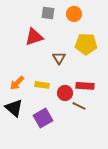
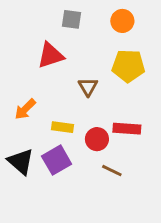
orange circle: (74, 14) -> (122, 21), moved
orange arrow: (17, 83) -> (25, 109), moved
brown line: (79, 106) -> (112, 171), moved
purple square: (43, 118) -> (57, 160), moved

